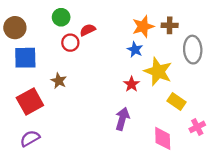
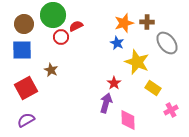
green circle: (61, 17) -> (53, 15), size x1.6
brown circle: (15, 28) -> (24, 24), moved
gray ellipse: (193, 50) -> (167, 43), turned -35
red star: (132, 84) -> (114, 83), moved
pink diamond: (163, 138) -> (128, 120), moved

